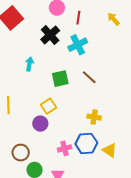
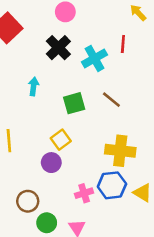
red line: (78, 18) -> (123, 44), moved
yellow arrow: (113, 19) -> (138, 13), moved
yellow cross: (94, 117) -> (120, 151), size x1.6

